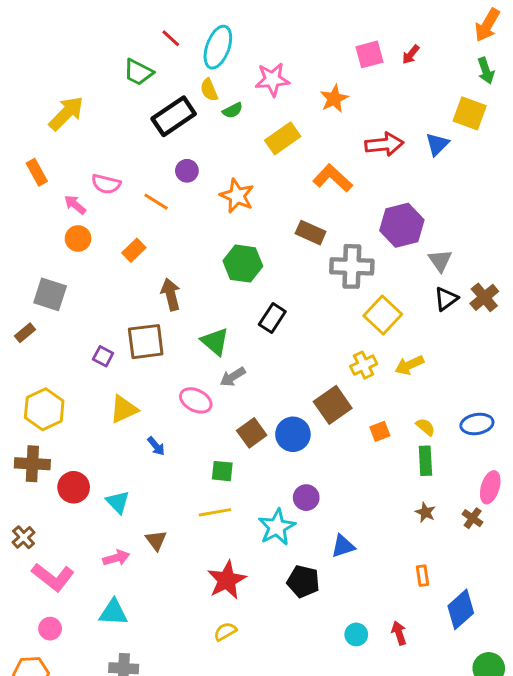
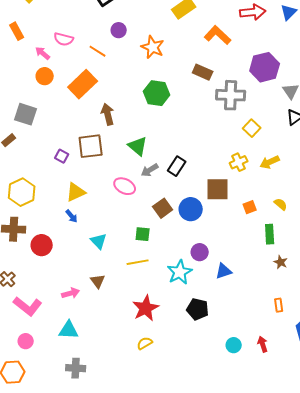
orange rectangle: (134, 250) -> (83, 84), size x1.8
yellow square: (383, 315) -> (252, 128), size x0.7
black rectangle: (272, 318) -> (177, 166), moved
brown square: (333, 405) -> (218, 189), turned 35
blue arrow: (156, 446) -> (72, 216), moved
green rectangle: (425, 461) -> (270, 234), moved
cyan triangle: (118, 502) -> (99, 241), moved
blue triangle: (343, 546) -> (224, 271), moved

